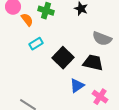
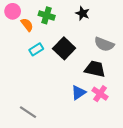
black square: (63, 58) -> (64, 48), moved
pink cross: (100, 97) -> (100, 94), moved

